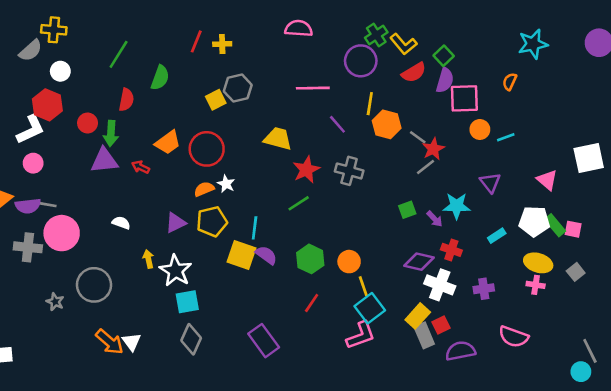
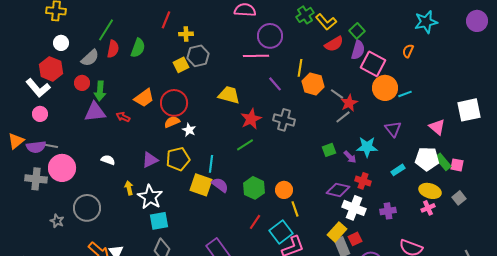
yellow cross: (222, 44) -> (186, 34), moved
gray semicircle: (31, 50) -> (90, 58), moved
purple circle: (361, 61) -> (270, 36), moved
pink square: (464, 98) -> (373, 64), turned 30
red semicircle: (126, 100) -> (113, 49), moved
white L-shape: (31, 129) -> (38, 88), turned 75
orange circle: (480, 129) -> (385, 88), size x1.6
orange semicircle: (204, 189) -> (172, 122), moved
pink cross: (536, 285) -> (428, 208), turned -32
cyan square: (370, 308) -> (281, 232), moved

